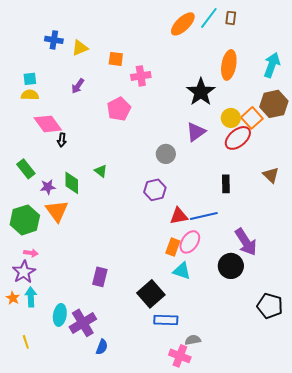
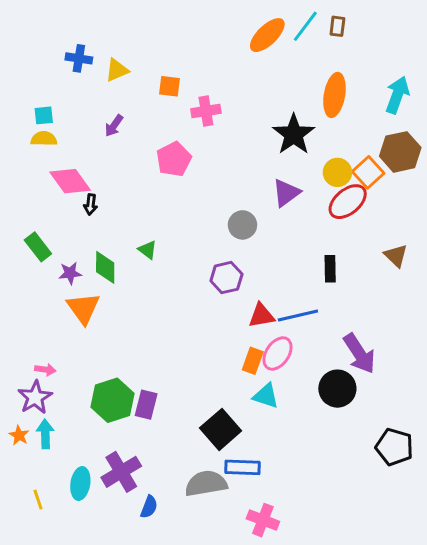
green hexagon: (25, 220) -> (112, 400), moved
cyan ellipse: (60, 315) -> (80, 483), moved
gray semicircle: (193, 340) -> (206, 483), moved, size x1.8

